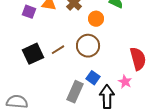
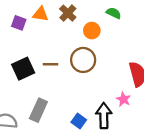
brown line: (58, 50) -> (50, 64), turned 32
blue square: (93, 78) -> (79, 121), moved
gray rectangle: (75, 92) -> (38, 110), moved

